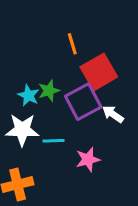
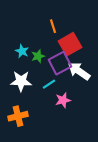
cyan star: (28, 95) -> (22, 51), moved
white arrow: (113, 114) -> (79, 71), size x1.6
cyan line: (54, 141) -> (49, 84), moved, turned -32

